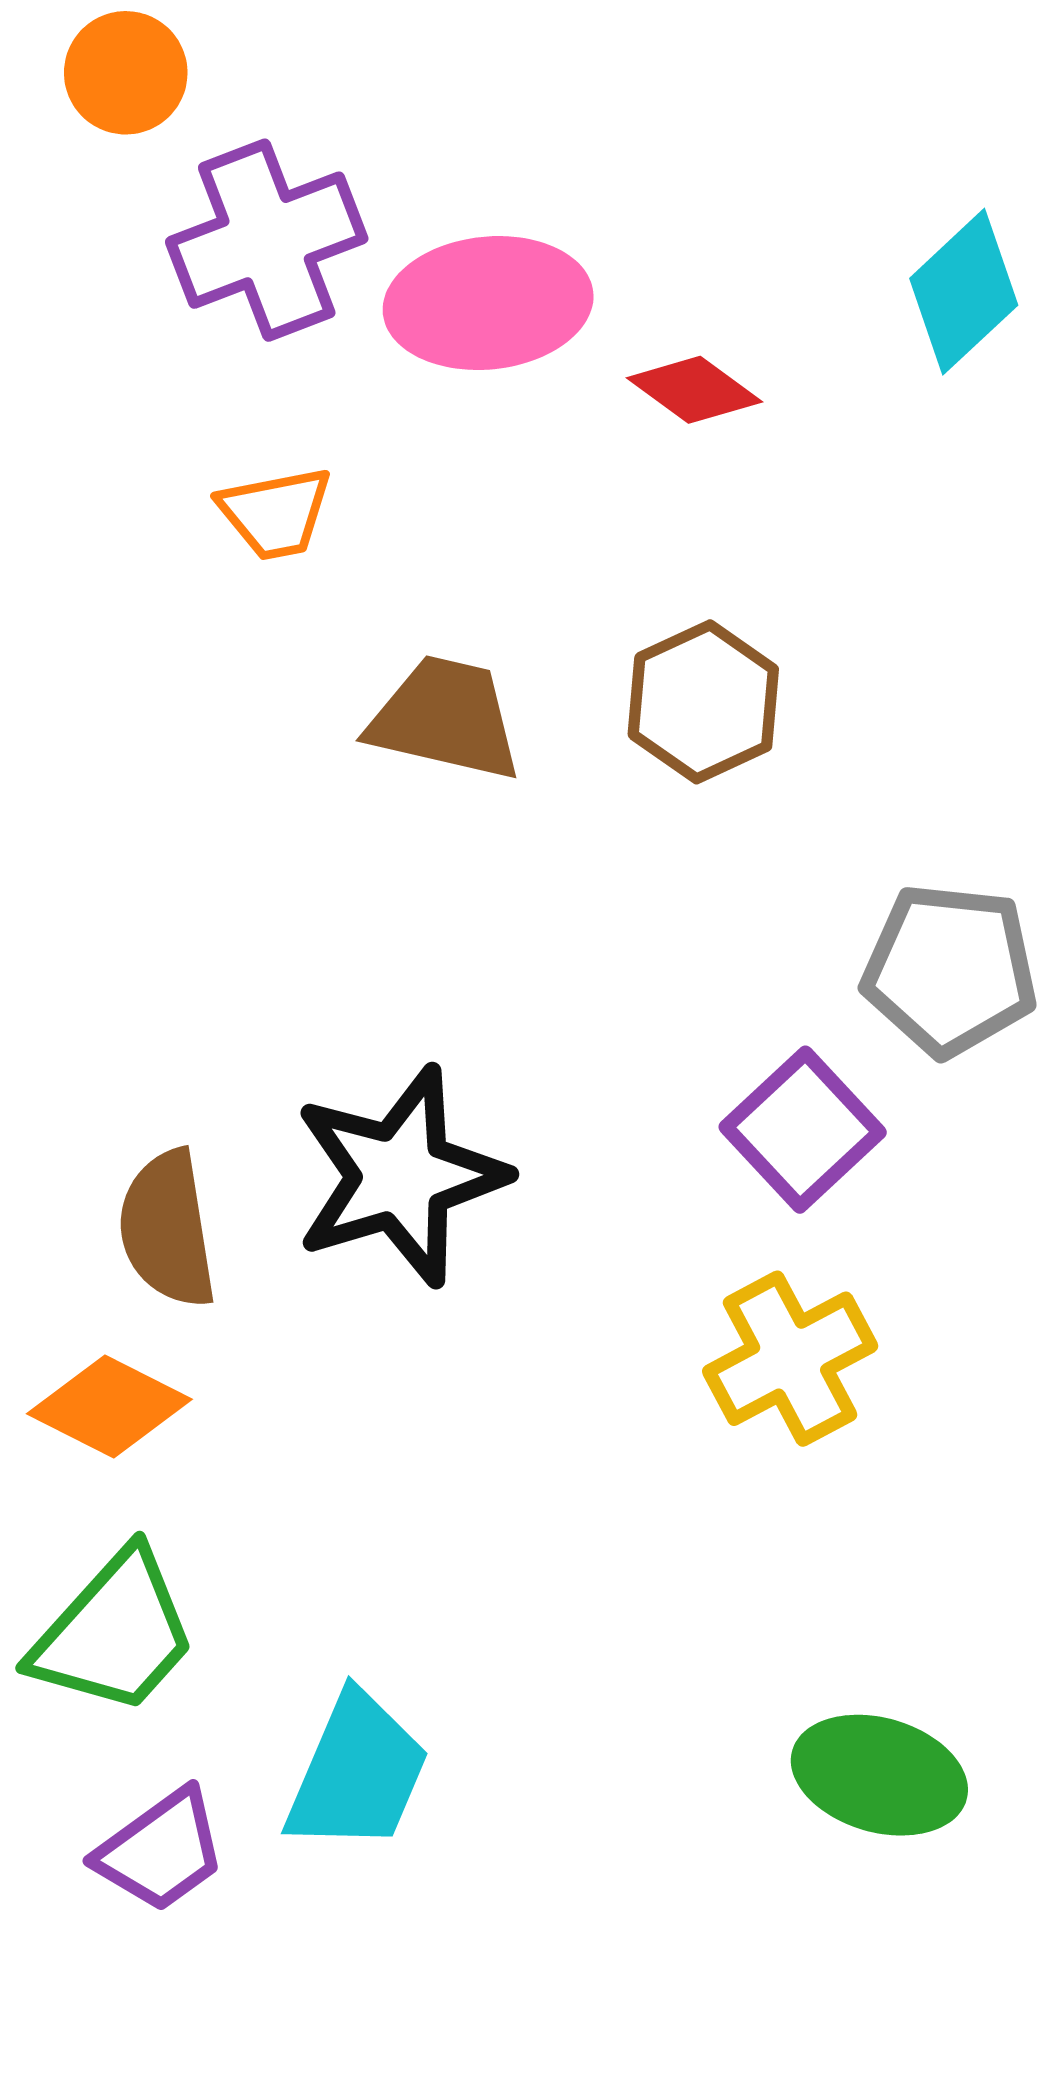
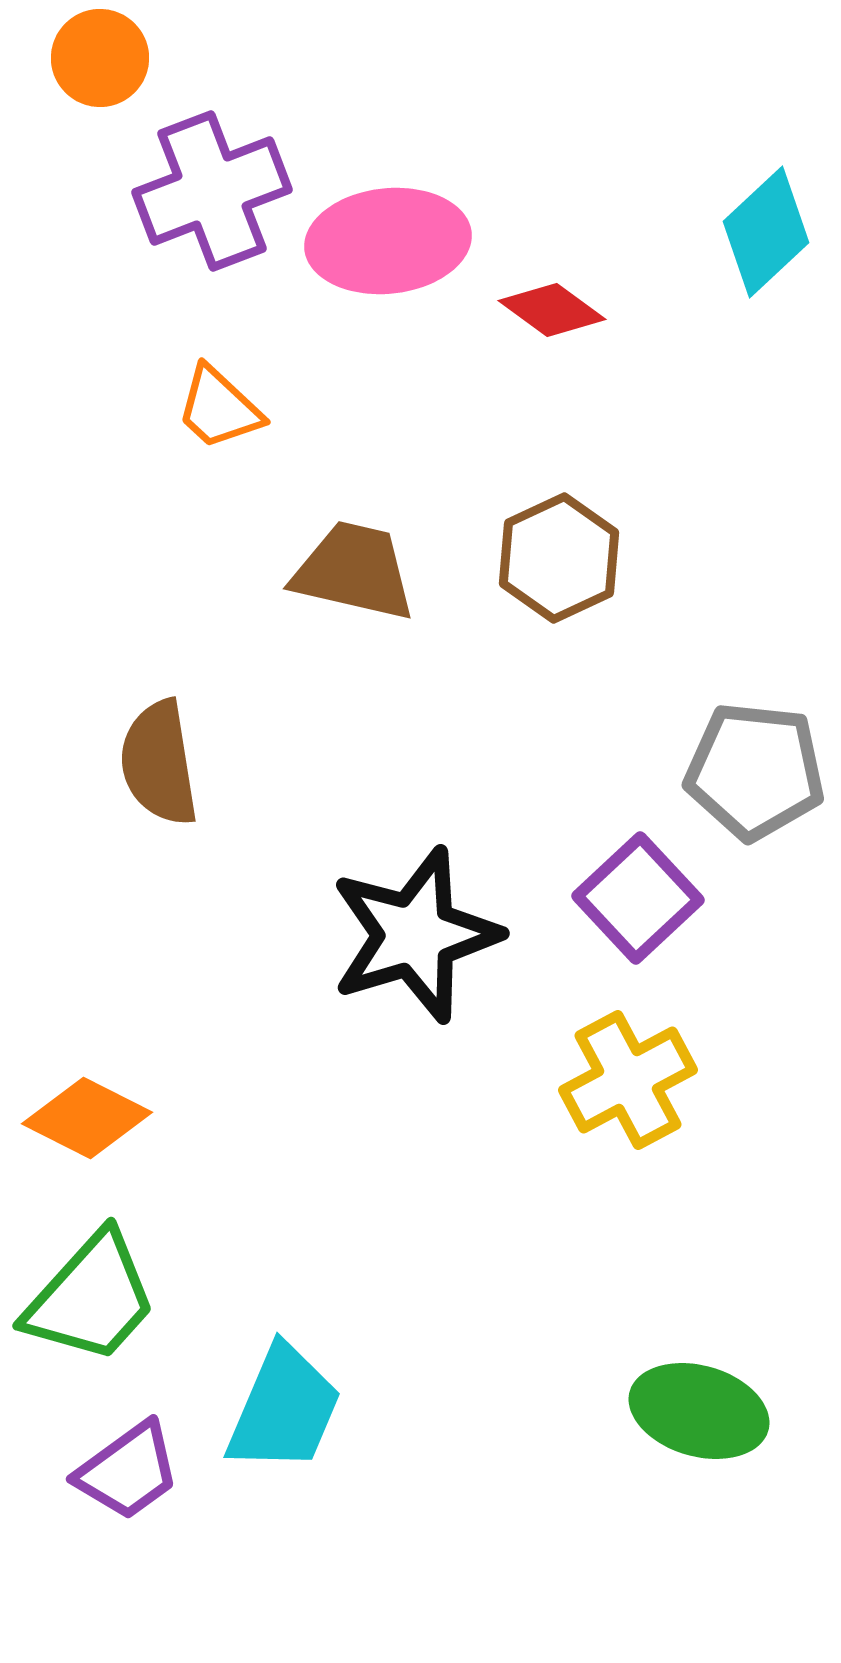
orange trapezoid: (275, 513) -> (219, 408), turned 54
black star: (400, 1176) -> (415, 935), moved
brown semicircle: (167, 1229) -> (159, 763), moved

